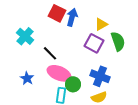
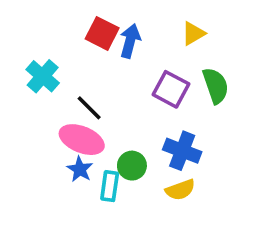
yellow triangle: (101, 24) -> (193, 33), moved
pink ellipse: (59, 73) -> (82, 140), moved
blue star: (27, 78) -> (80, 169), moved

